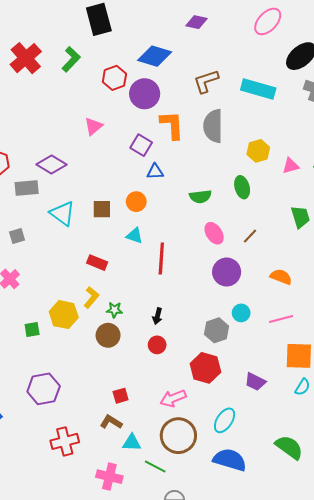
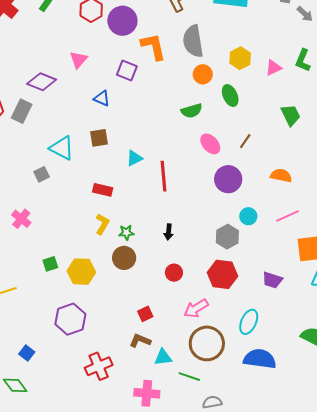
purple diamond: (51, 164) -> (42, 82), moved
blue triangle: (155, 172) -> (102, 98), moved, turned 36
gray rectangle: (27, 188) -> (22, 111), moved, turned -50
orange circle: (136, 202) -> (203, 74), moved
gray square: (17, 236) -> (42, 174), moved
cyan triangle: (135, 236) -> (134, 158), turned -36
yellow hexagon: (64, 315) -> (81, 272), moved
red circle: (157, 345) -> (174, 273), moved

